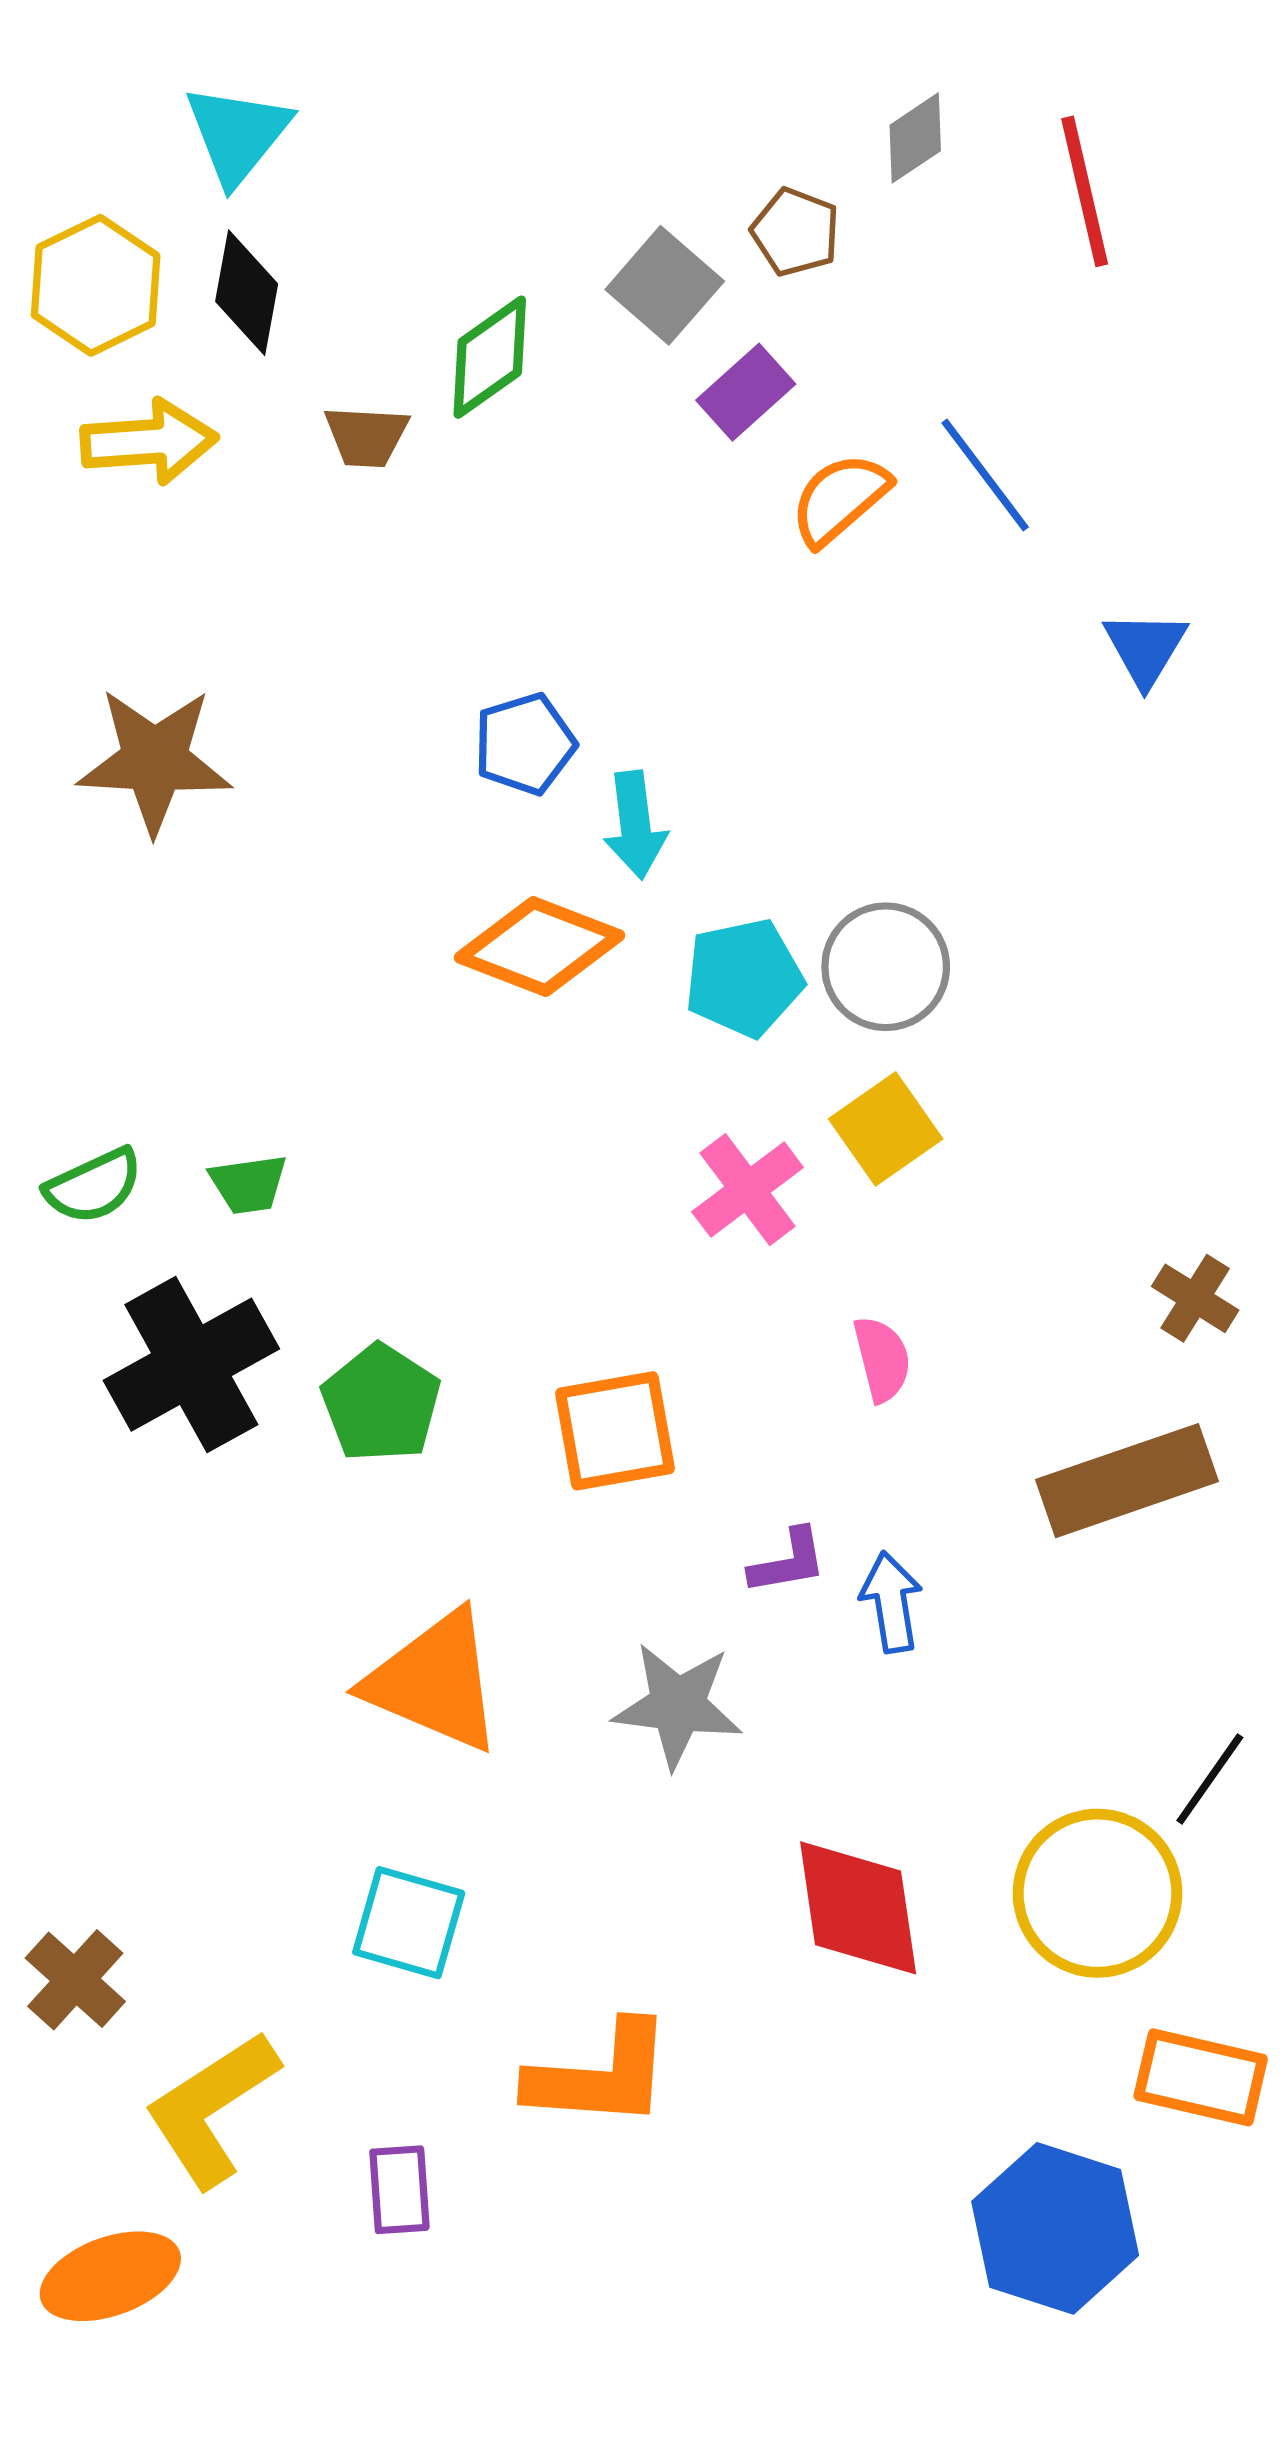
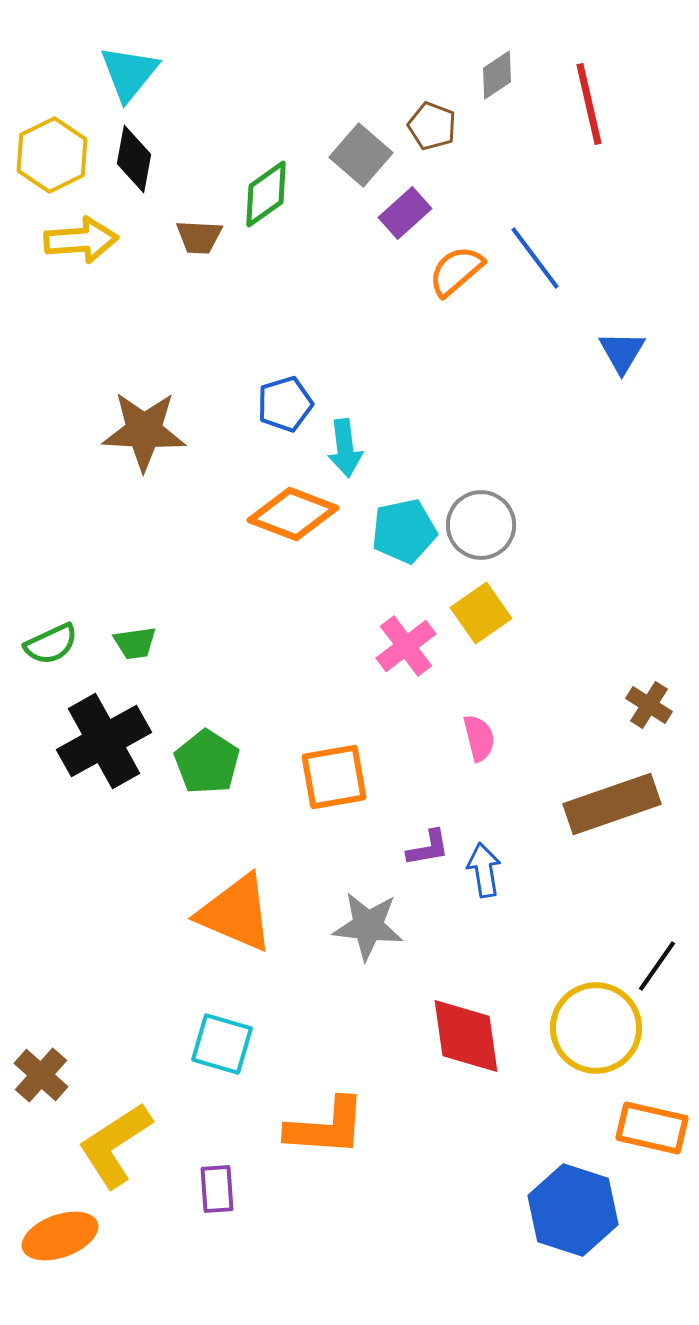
brown star: (155, 760) -> (144, 431), moved

